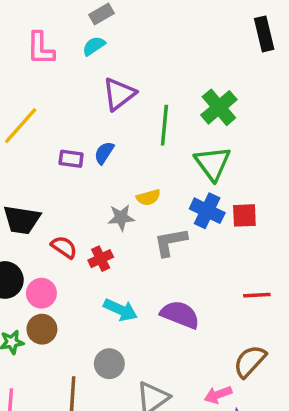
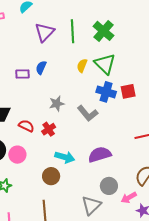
green line: (164, 125) -> (73, 31), moved
yellow semicircle: (148, 197) -> (82, 66), moved, turned 136
gray L-shape: (170, 242) -> (88, 113), turned -110
purple semicircle: (180, 315) -> (100, 155), turned -30
brown circle: (42, 329) -> (51, 176), moved
gray circle: (109, 364) -> (109, 186), moved

